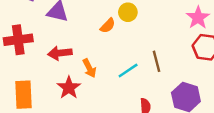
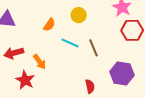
yellow circle: (128, 12) -> (79, 15), moved
cyan line: (128, 70) -> (70, 43), moved, turned 66

